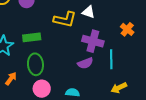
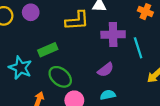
purple semicircle: (85, 63) -> (106, 70), moved
green ellipse: (35, 64) -> (60, 77), turned -30

